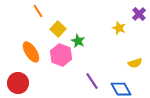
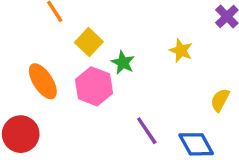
yellow star: (119, 28) -> (181, 51), moved
yellow semicircle: (135, 63) -> (220, 100), turned 136

